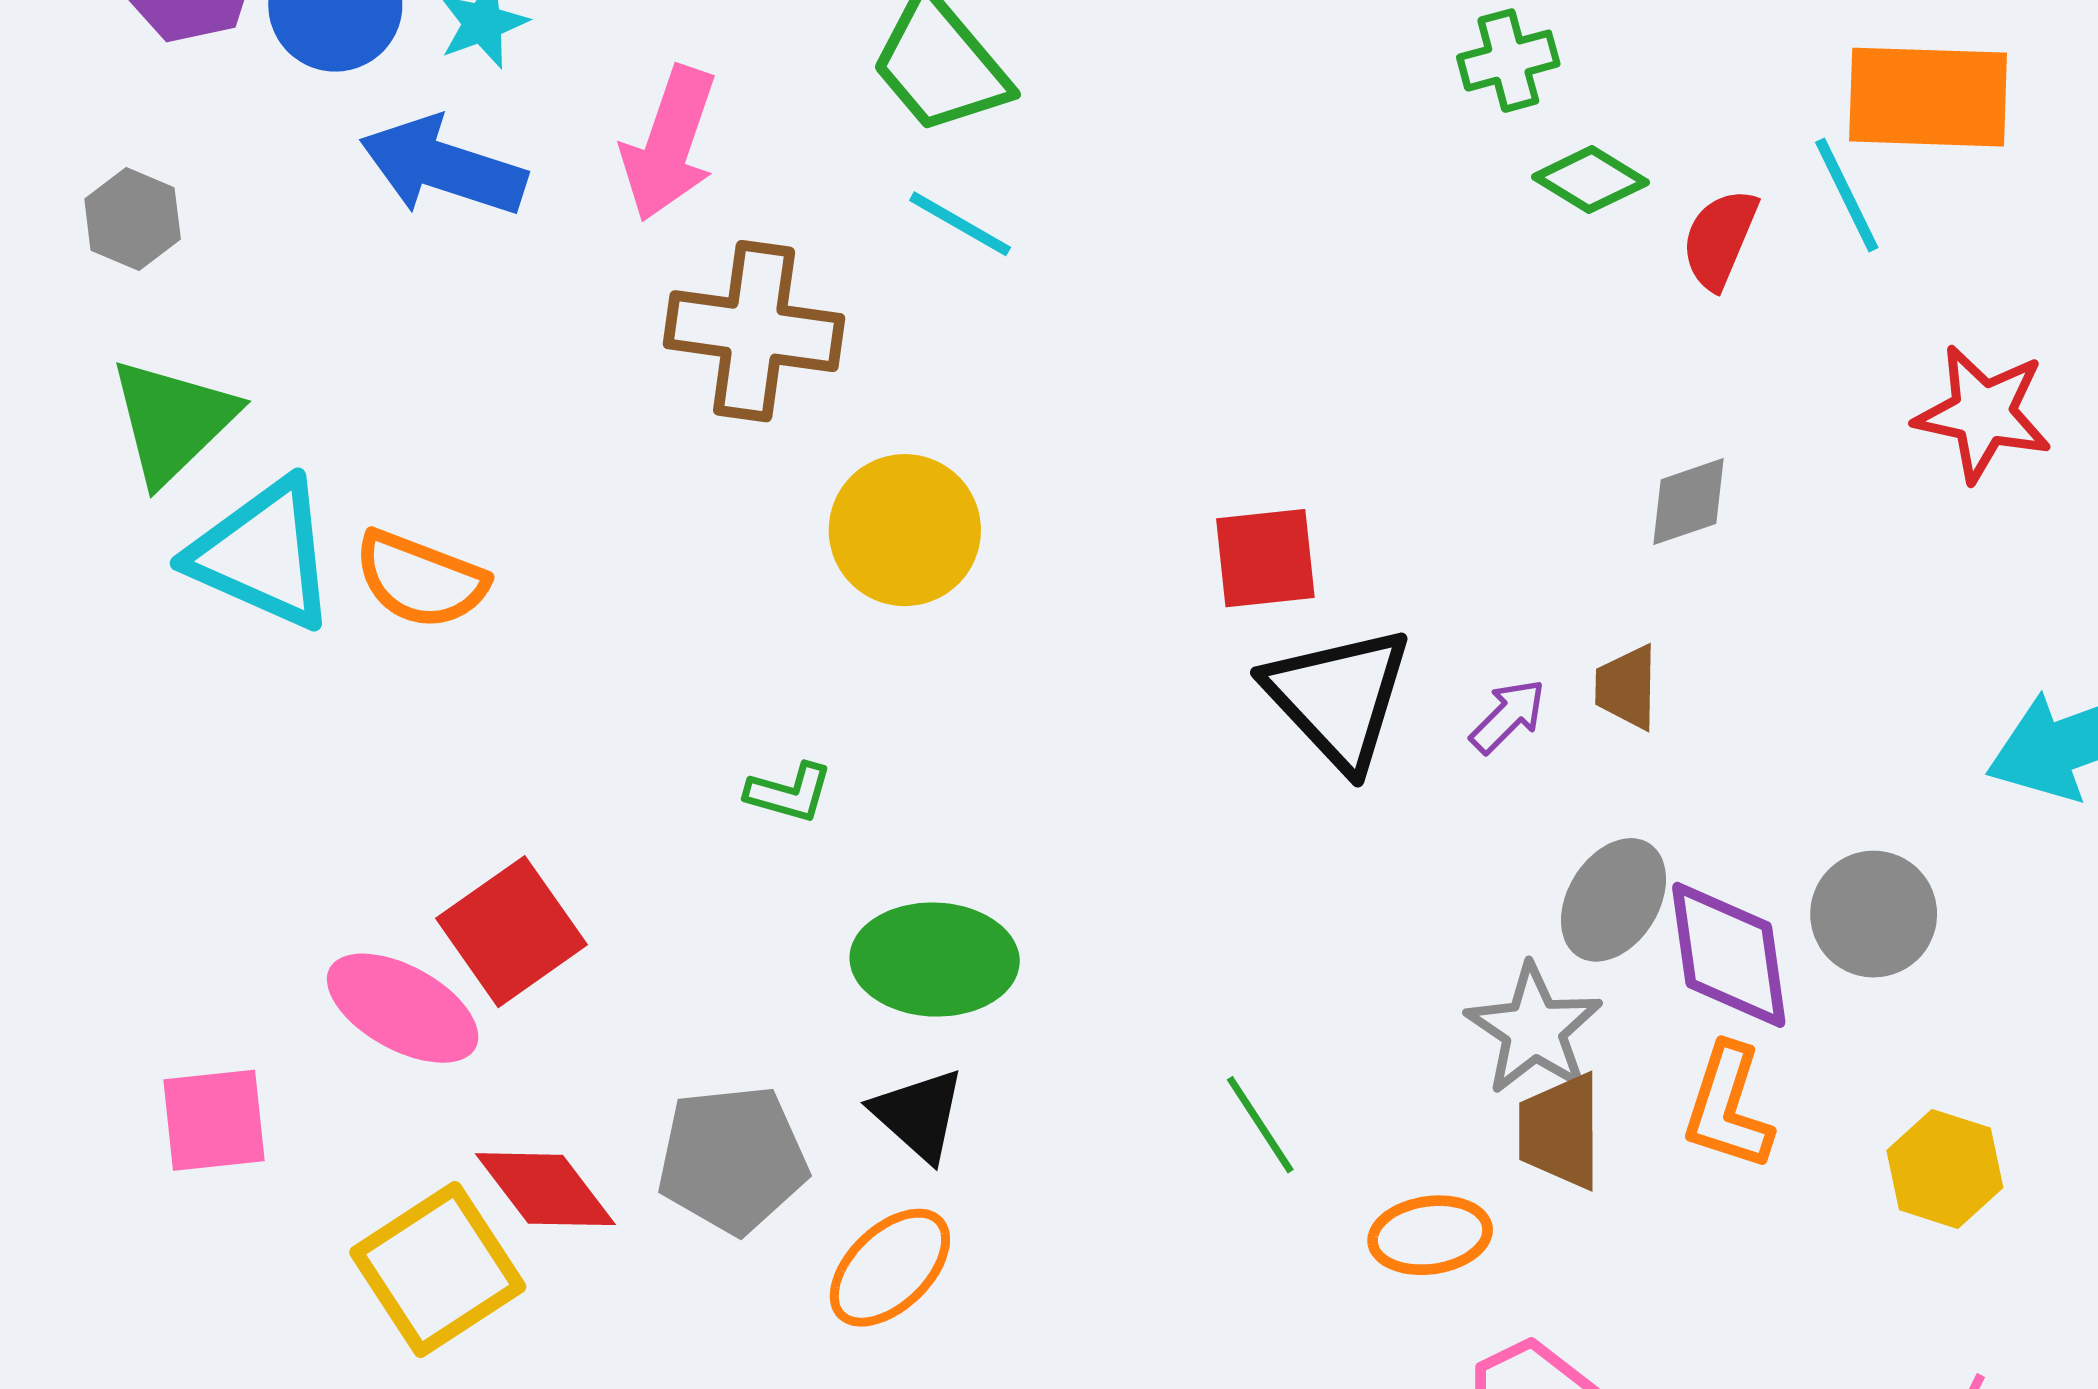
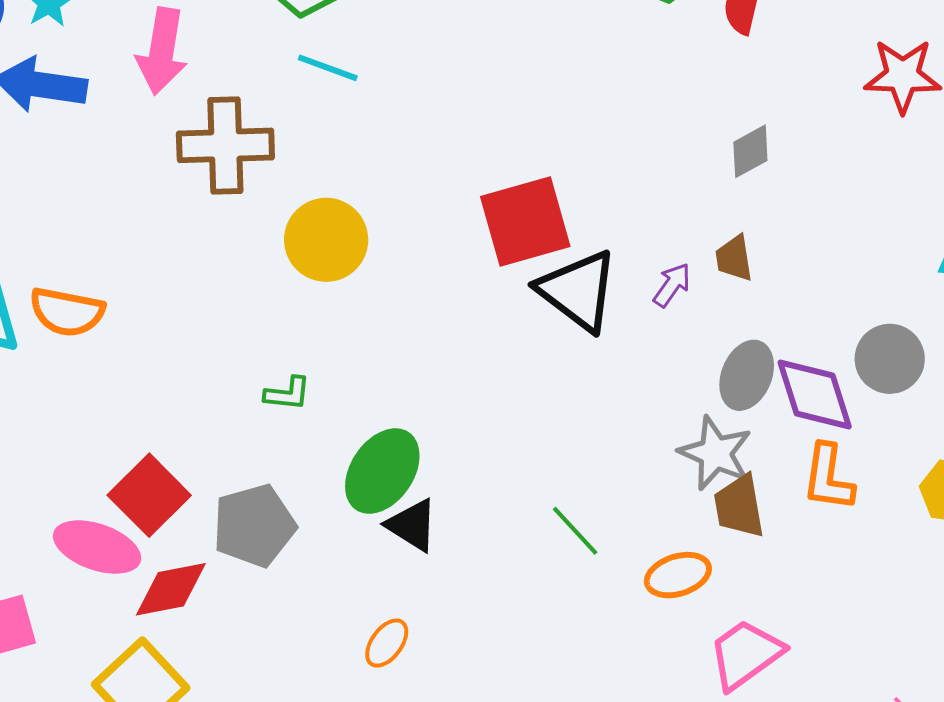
red square: (1265, 558) -> (525, 222), size x1.5
green ellipse: (935, 960) -> (382, 471), turned -48
black triangle: (918, 1115) -> (412, 525), moved
gray pentagon: (733, 1159) -> (254, 526), moved
red diamond: (545, 1189) -> (171, 589), moved, turned -54
orange ellipse: (890, 1268) -> (387, 643), size x0.7

